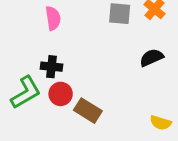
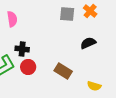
pink semicircle: (53, 18) -> (12, 19), moved
brown rectangle: (88, 111) -> (63, 71), moved

